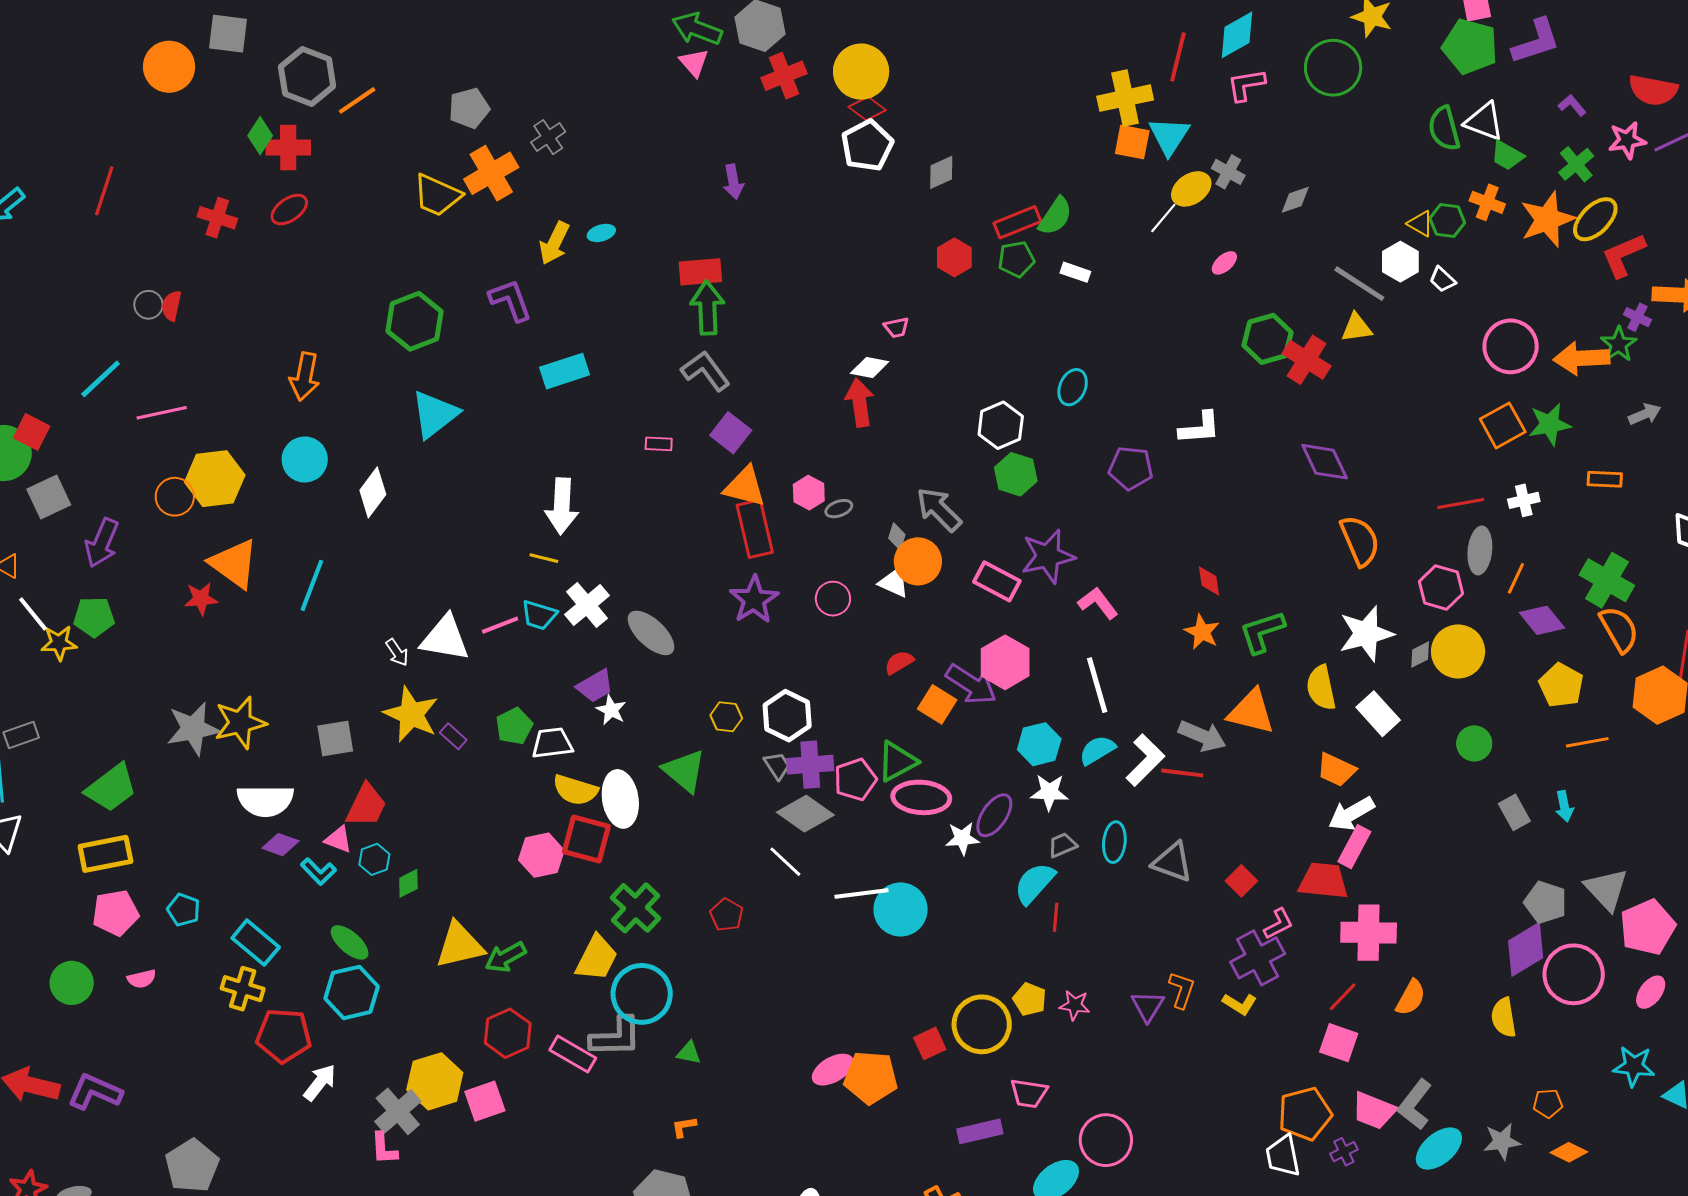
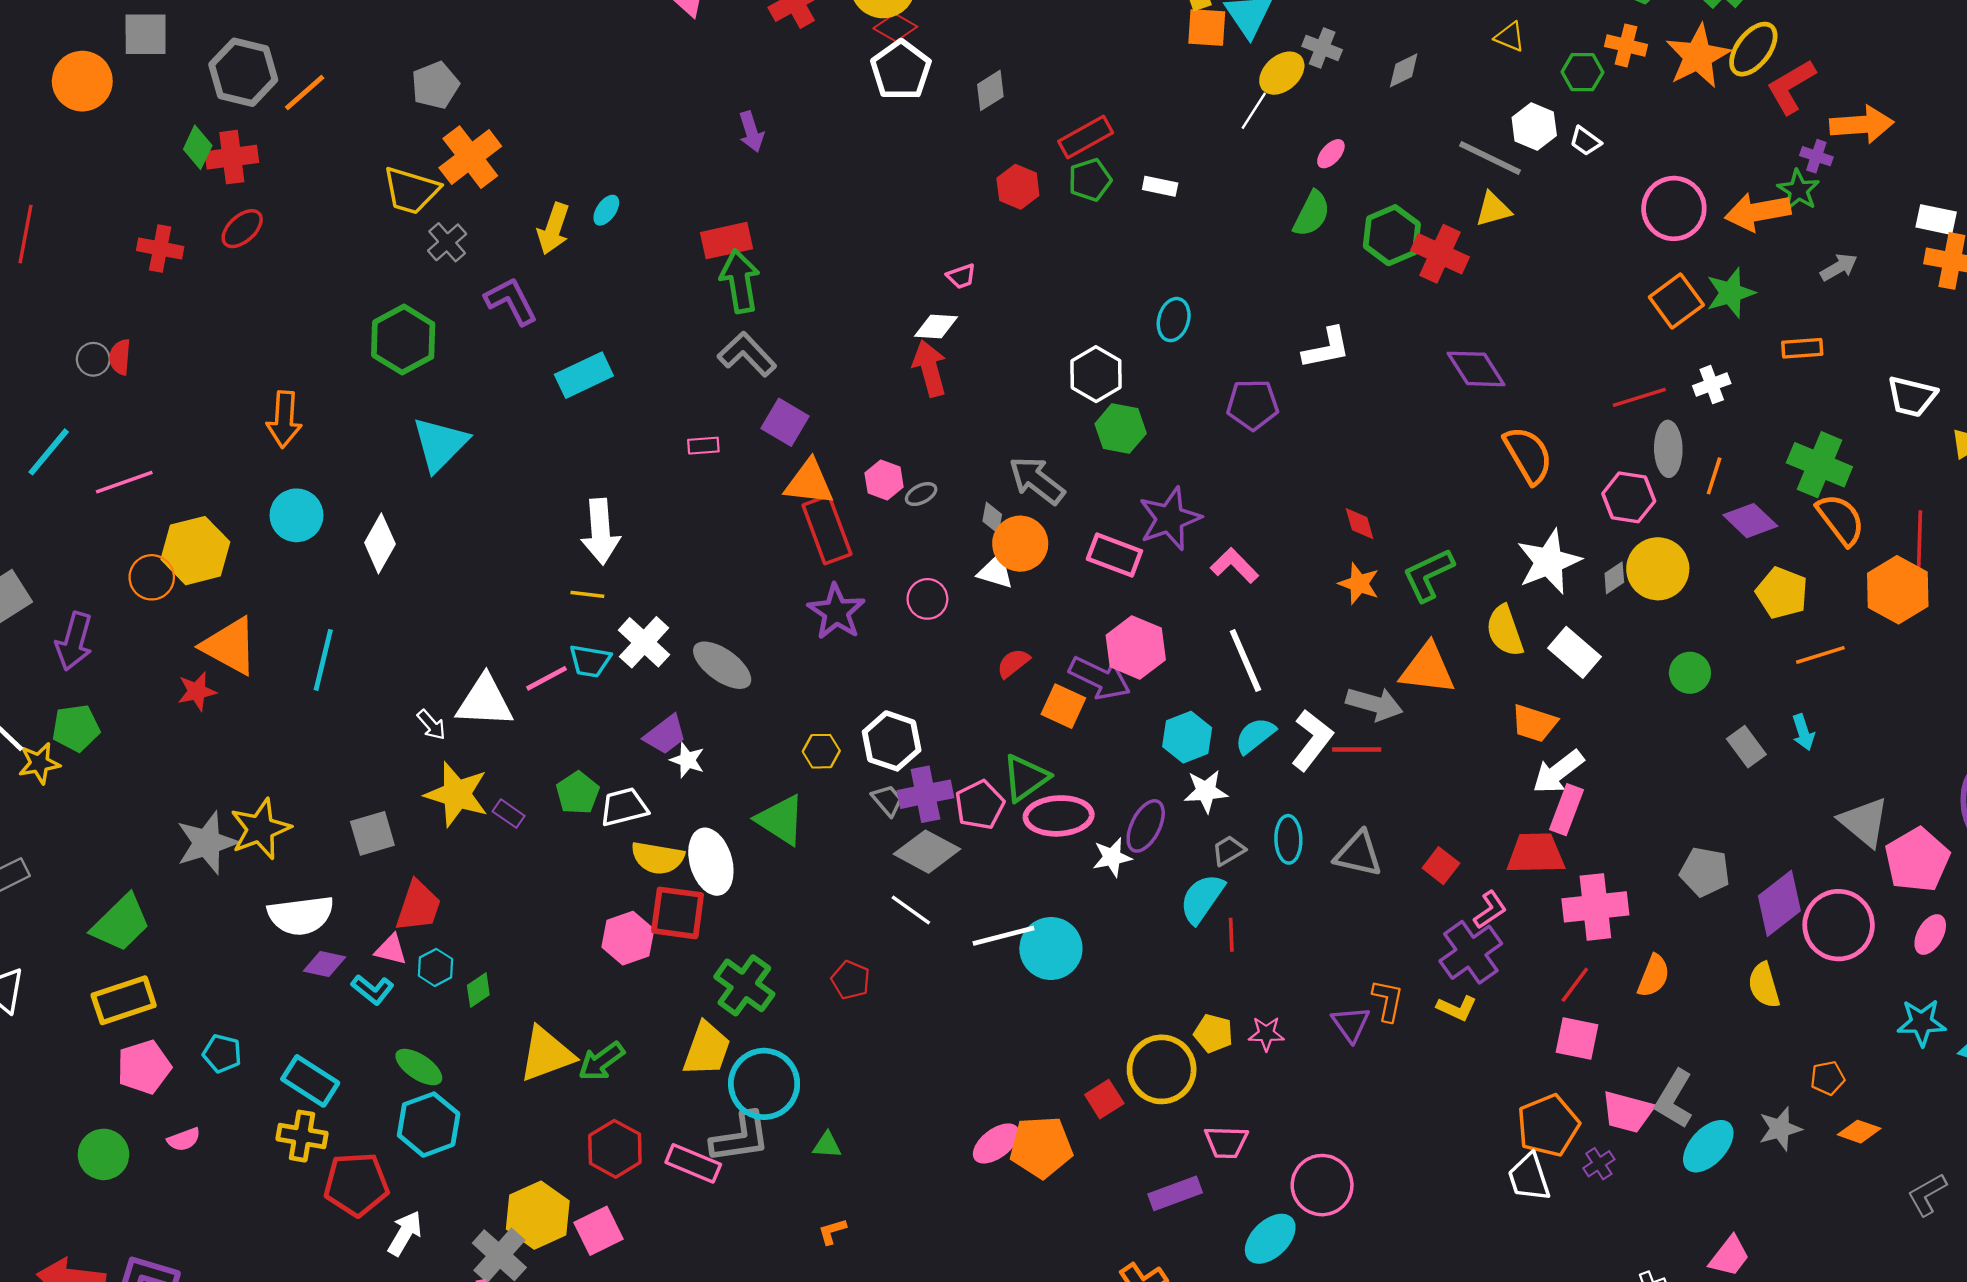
gray cross: (548, 137) -> (447, 242), moved
green semicircle: (1055, 216) -> (1312, 214), moved
yellow triangle: (1420, 224) -> (1510, 37), moved
cyan ellipse: (601, 233) -> (606, 210), turned -32
gray pentagon: (1545, 902) -> (1705, 872), moved

